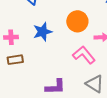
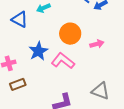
pink L-shape: (84, 55) -> (63, 61), moved

